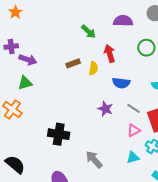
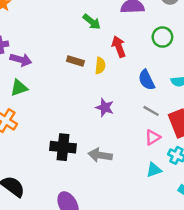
brown rectangle: (73, 63) -> (75, 61), turned 40
blue semicircle: (121, 83) -> (147, 80), moved, turned 60
purple star: (105, 109) -> (105, 107), moved
gray arrow: (94, 159) -> (100, 155), moved, turned -36

